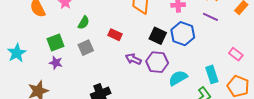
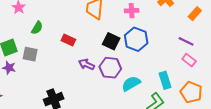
purple line: (210, 17) -> (186, 41), moved
gray square: (86, 48) -> (30, 54), moved, turned 35

